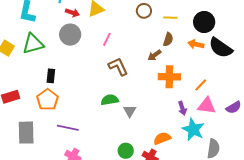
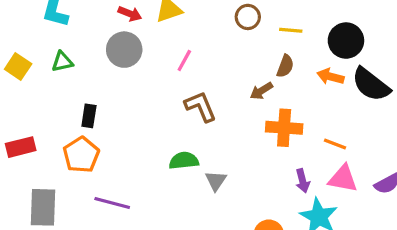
green triangle: (33, 44) -> (62, 62), size x0.6
orange line: (201, 85) -> (335, 144), turned 64

